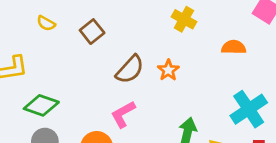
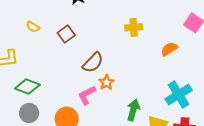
yellow cross: (184, 19) -> (134, 27), turned -36
orange semicircle: (234, 47) -> (169, 49), turned -36
orange star: (168, 70) -> (107, 82), moved

